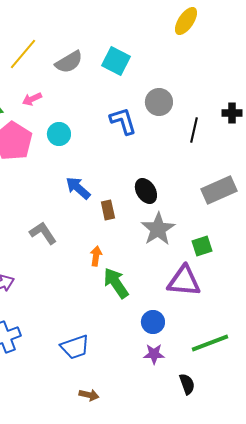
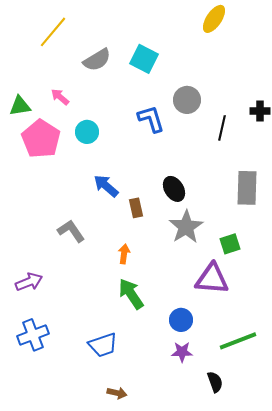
yellow line: (23, 54) -> (53, 32), moved
pink arrow: (32, 99) -> (60, 97), turned 66
gray rectangle: (219, 190) -> (247, 188), turned -64
green arrow: (116, 283) -> (131, 294), moved

